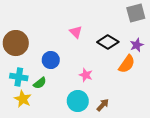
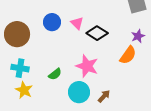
black diamond: (108, 42) -> (97, 33), moved
blue circle: (51, 60) -> (52, 22), moved
pink star: (86, 75) -> (87, 66), size x1.6
green semicircle: (40, 83) -> (55, 74), moved

